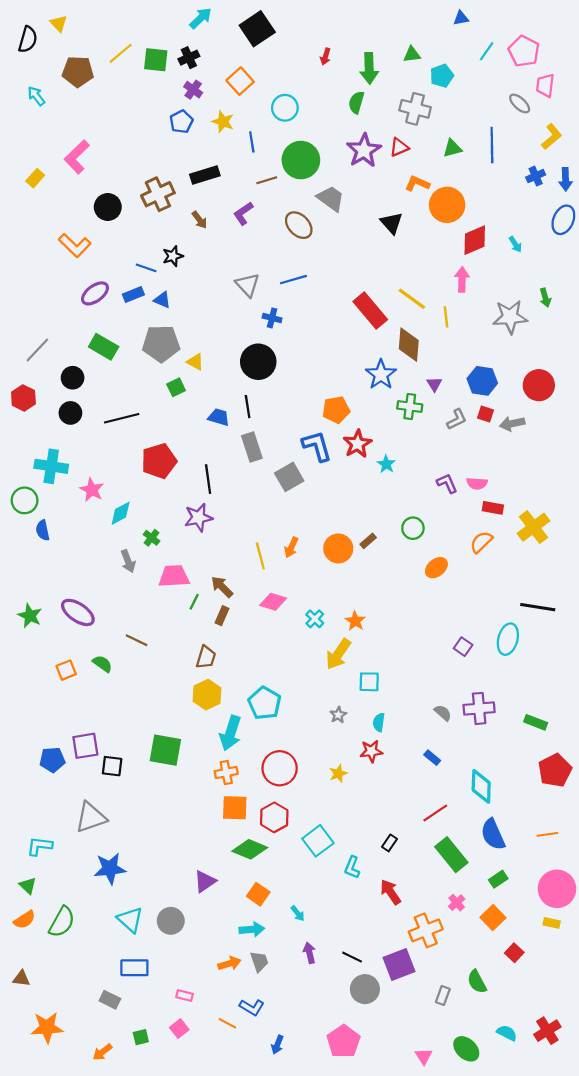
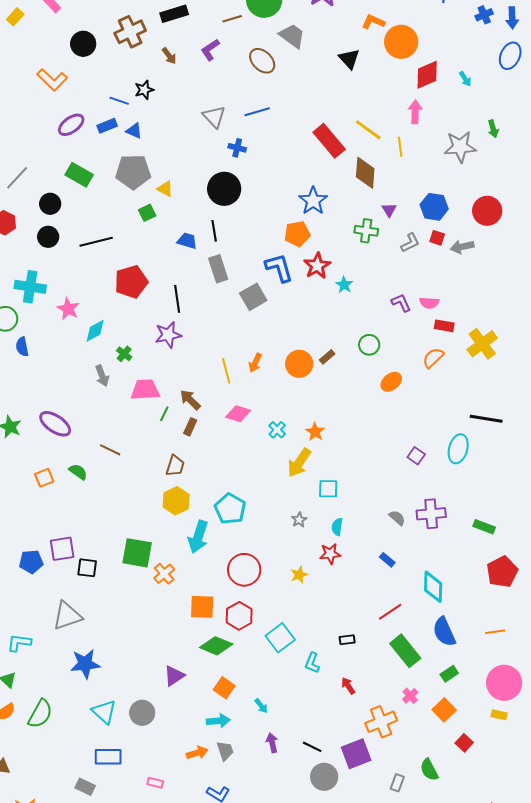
blue star: (381, 375) -> (313, 201), moved
orange cross: (226, 773) -> (164, 574), moved, turned -30
black rectangle: (389, 843) -> (347, 640), turned 49
red arrow: (391, 892) -> (348, 686), size x0.7

